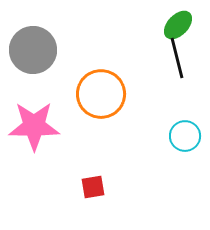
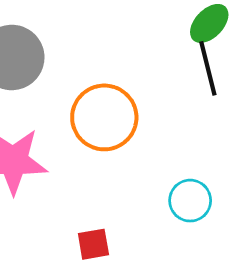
cyan circle: (185, 136) -> (190, 201), moved

